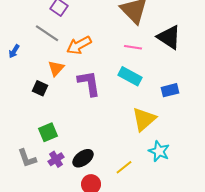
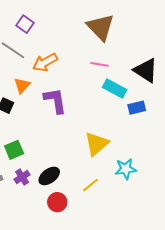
black triangle: (169, 37) -> (146, 70), moved
cyan rectangle: (130, 76) -> (115, 88), moved
yellow triangle: (144, 119) -> (96, 144), moved
cyan star: (159, 151) -> (126, 169), turned -30

